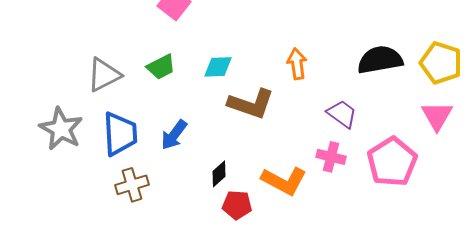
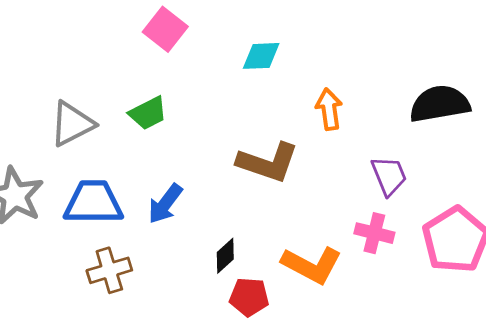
cyan diamond: (218, 67) -> (261, 56), moved
purple trapezoid: (342, 114) -> (389, 176), turned 32
blue trapezoid: (120, 134) -> (93, 202), turned -87

